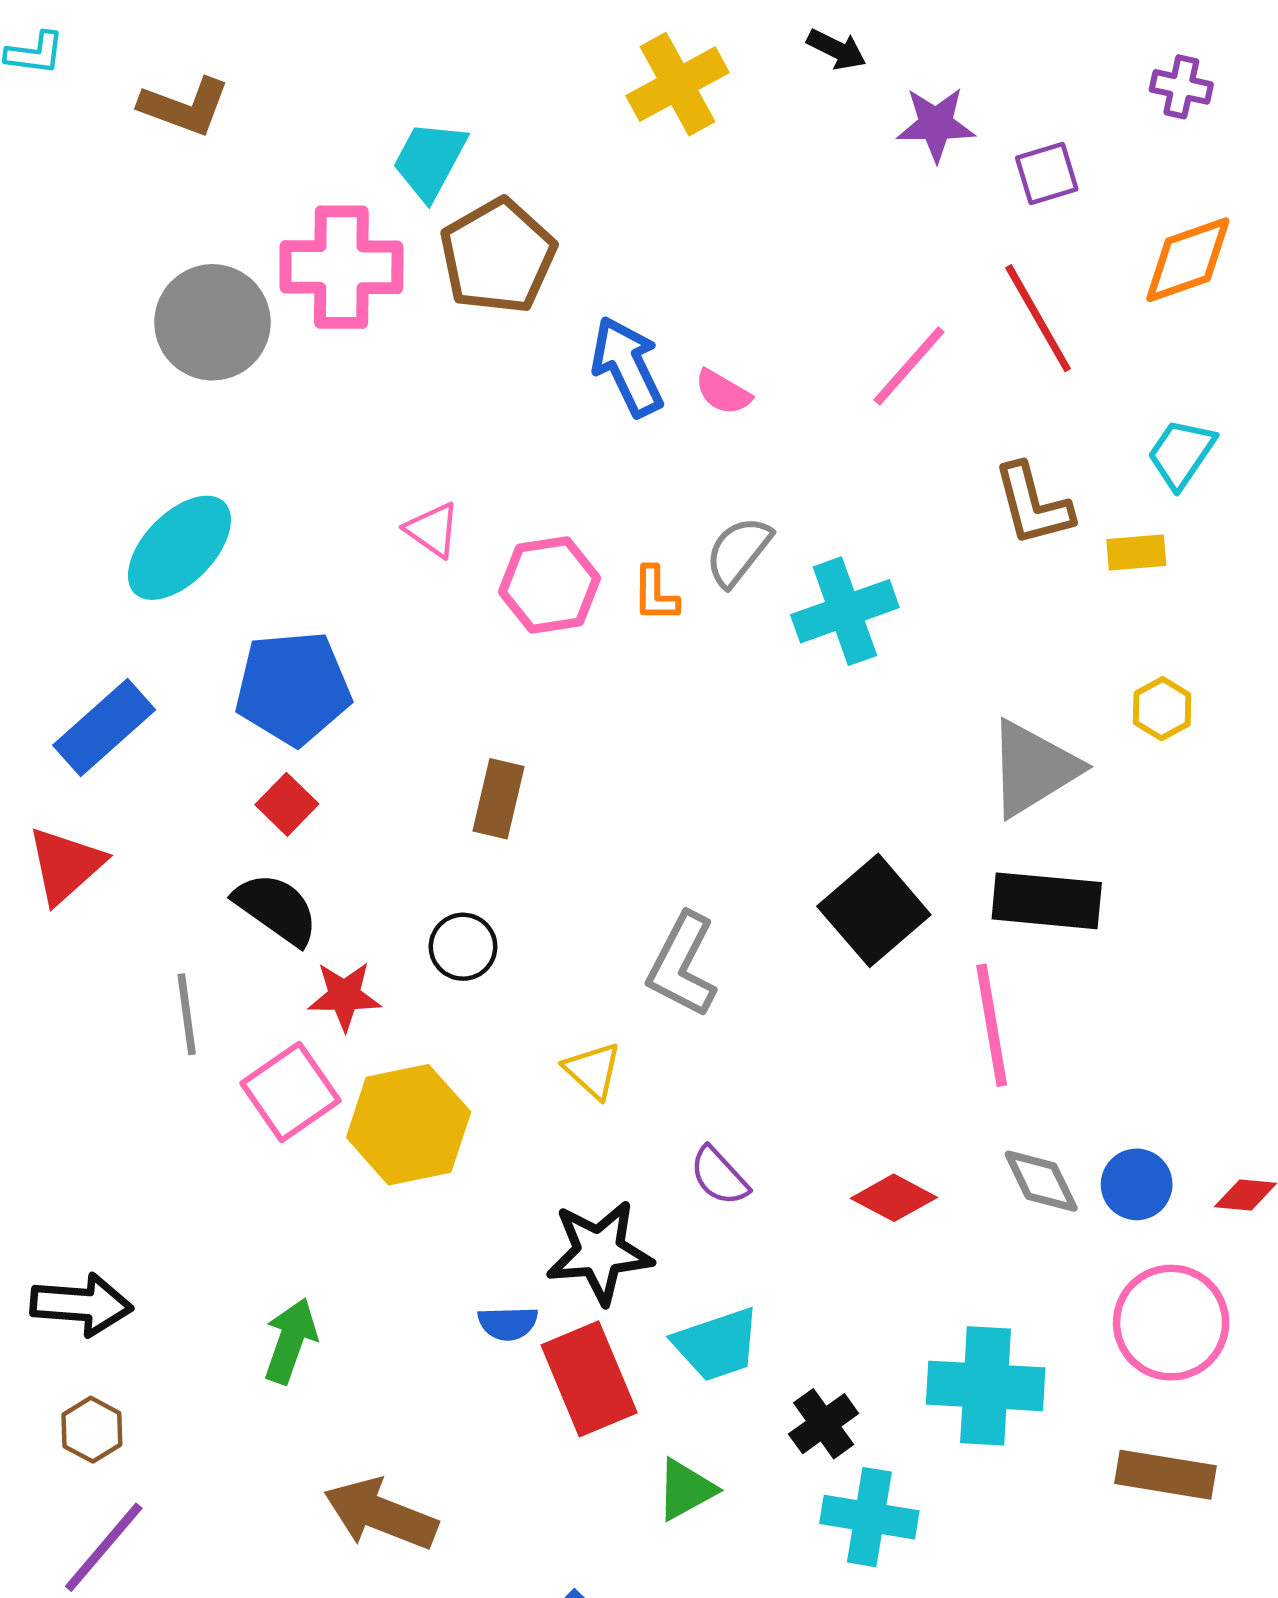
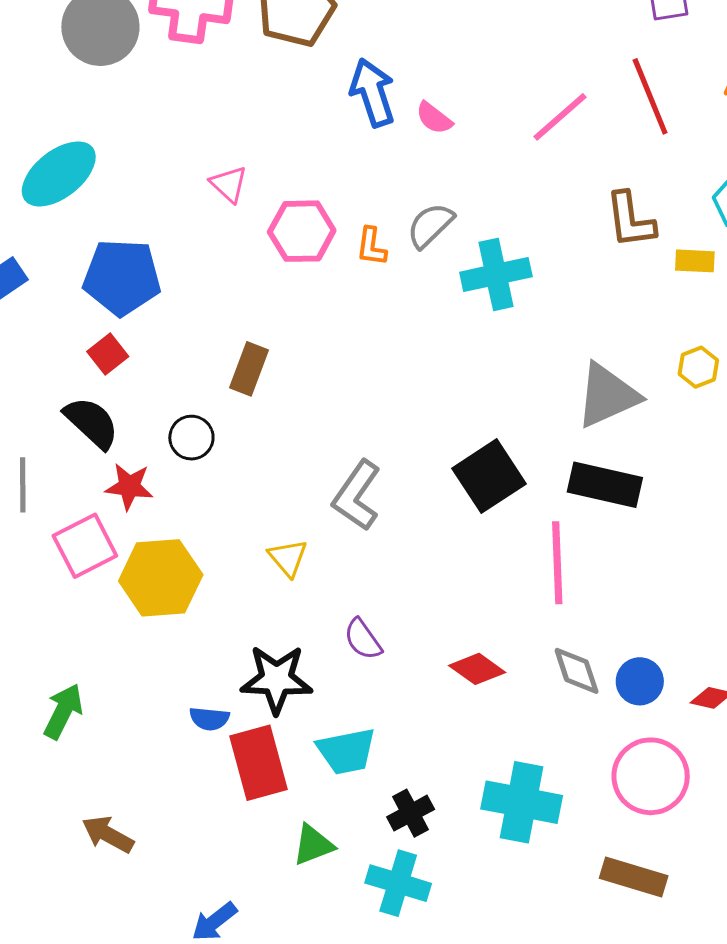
black circle: (463, 947) -> (191, 438), moved
brown arrow: (381, 1514) -> (108, 834), size x0.7
cyan cross: (869, 1517) -> (398, 883), moved

